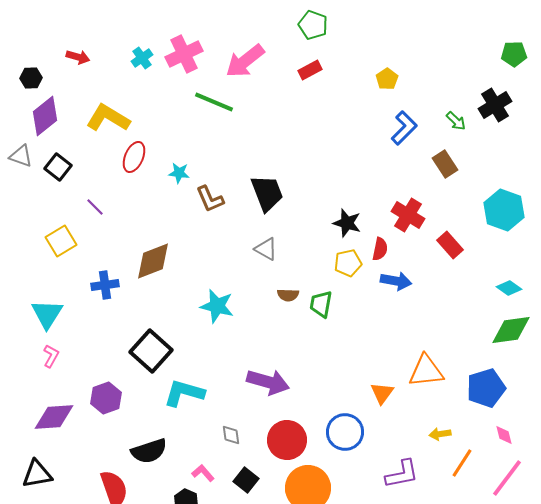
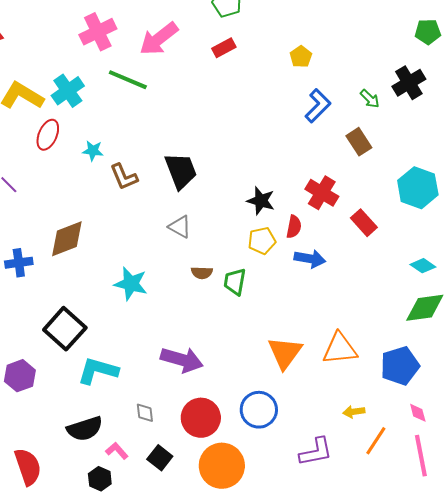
cyan cross: (142, 58) -> (68, 91), moved, size x1.5
orange triangle: (382, 393) -> (285, 353), moved, size x1.5
black semicircle: (149, 451) -> (85, 429), moved
pink line: (507, 478) -> (421, 456), turned -48

